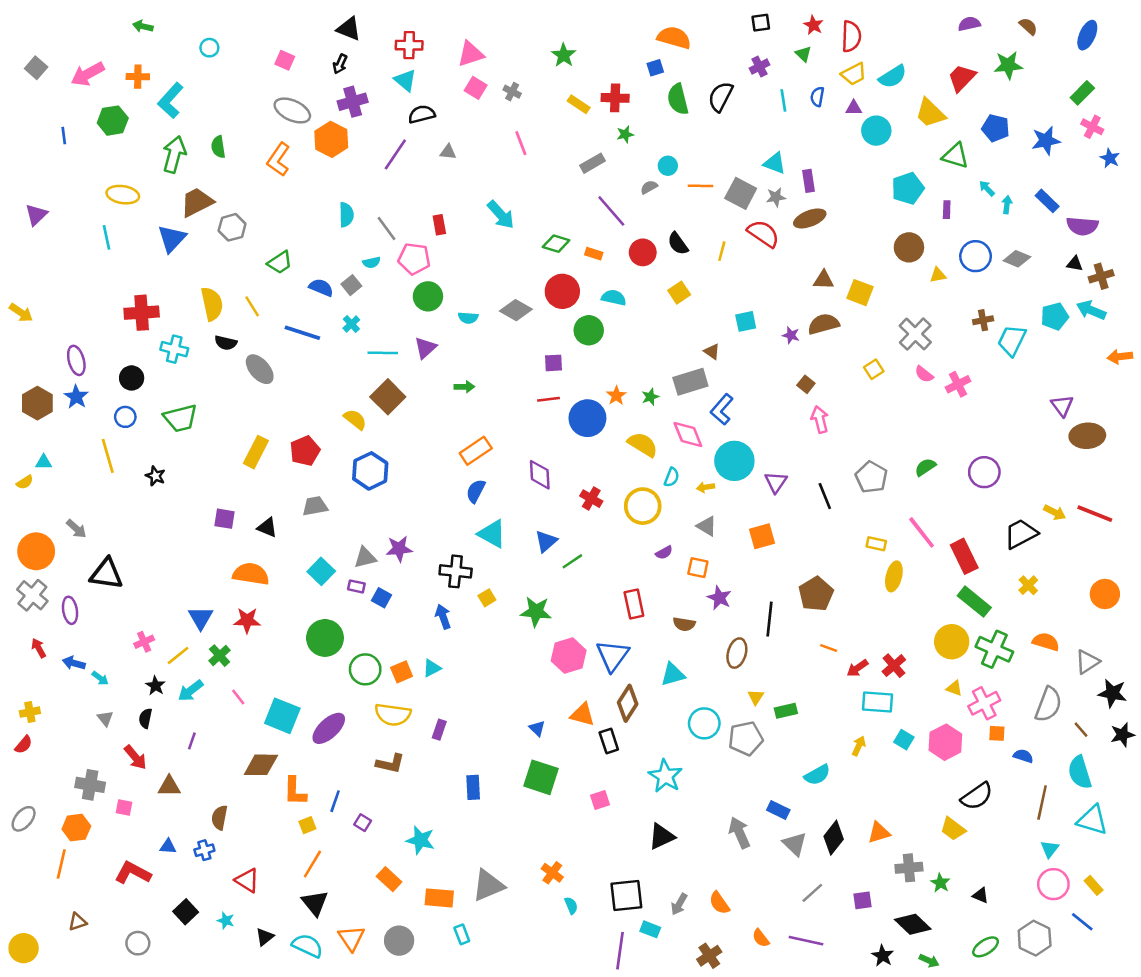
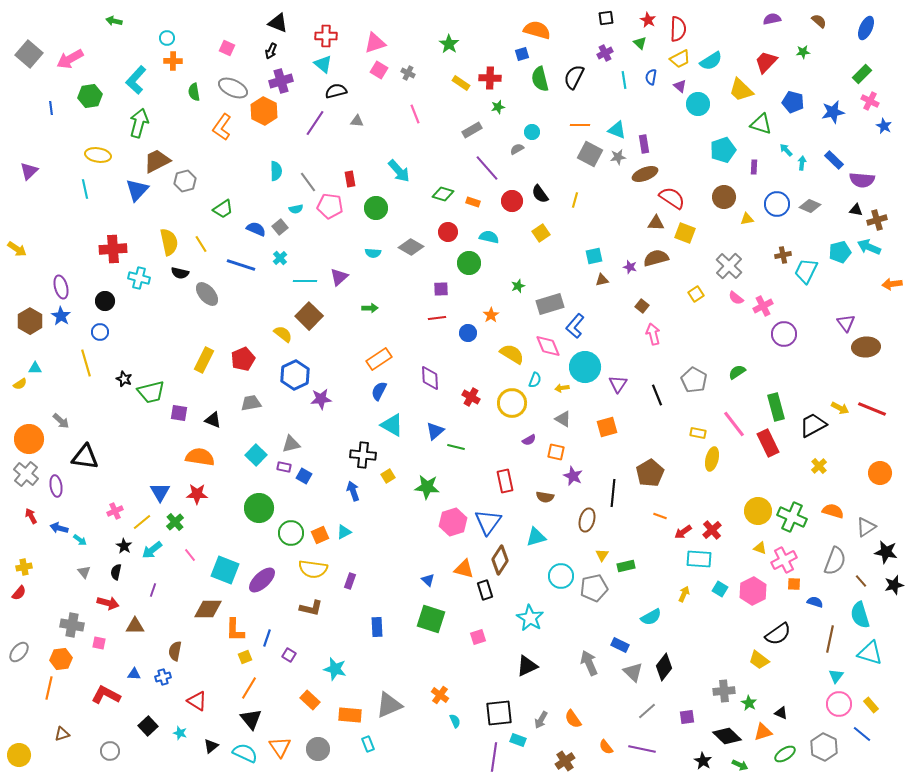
green star: (1008, 65) -> (803, 52), size x0.6
gray square: (36, 68) -> (29, 54), size x1.5
orange cross: (138, 77) -> (173, 61), moved
purple triangle: (854, 108) -> (680, 86), turned 40
green semicircle: (218, 147) -> (194, 92), moved
orange line: (700, 186) -> (580, 125), moved
red semicircle: (763, 234) -> (672, 198), moved
red circle: (562, 291) -> (448, 232), size x0.7
green circle: (428, 296) -> (376, 208), moved
brown triangle: (712, 352) -> (602, 280), moved, turned -48
green star: (650, 397) -> (518, 286), moved
green trapezoid: (181, 418) -> (151, 392), moved
blue circle: (587, 418) -> (468, 333), size x0.6
purple circle: (984, 472) -> (784, 334), moved
purple star: (399, 549) -> (321, 399), moved
green line: (572, 561) -> (456, 447), turned 48
green rectangle: (974, 602) -> (776, 407), moved, turned 36
red arrow: (135, 757) -> (108, 603), turned -35
orange triangle: (879, 833) -> (763, 732), moved

